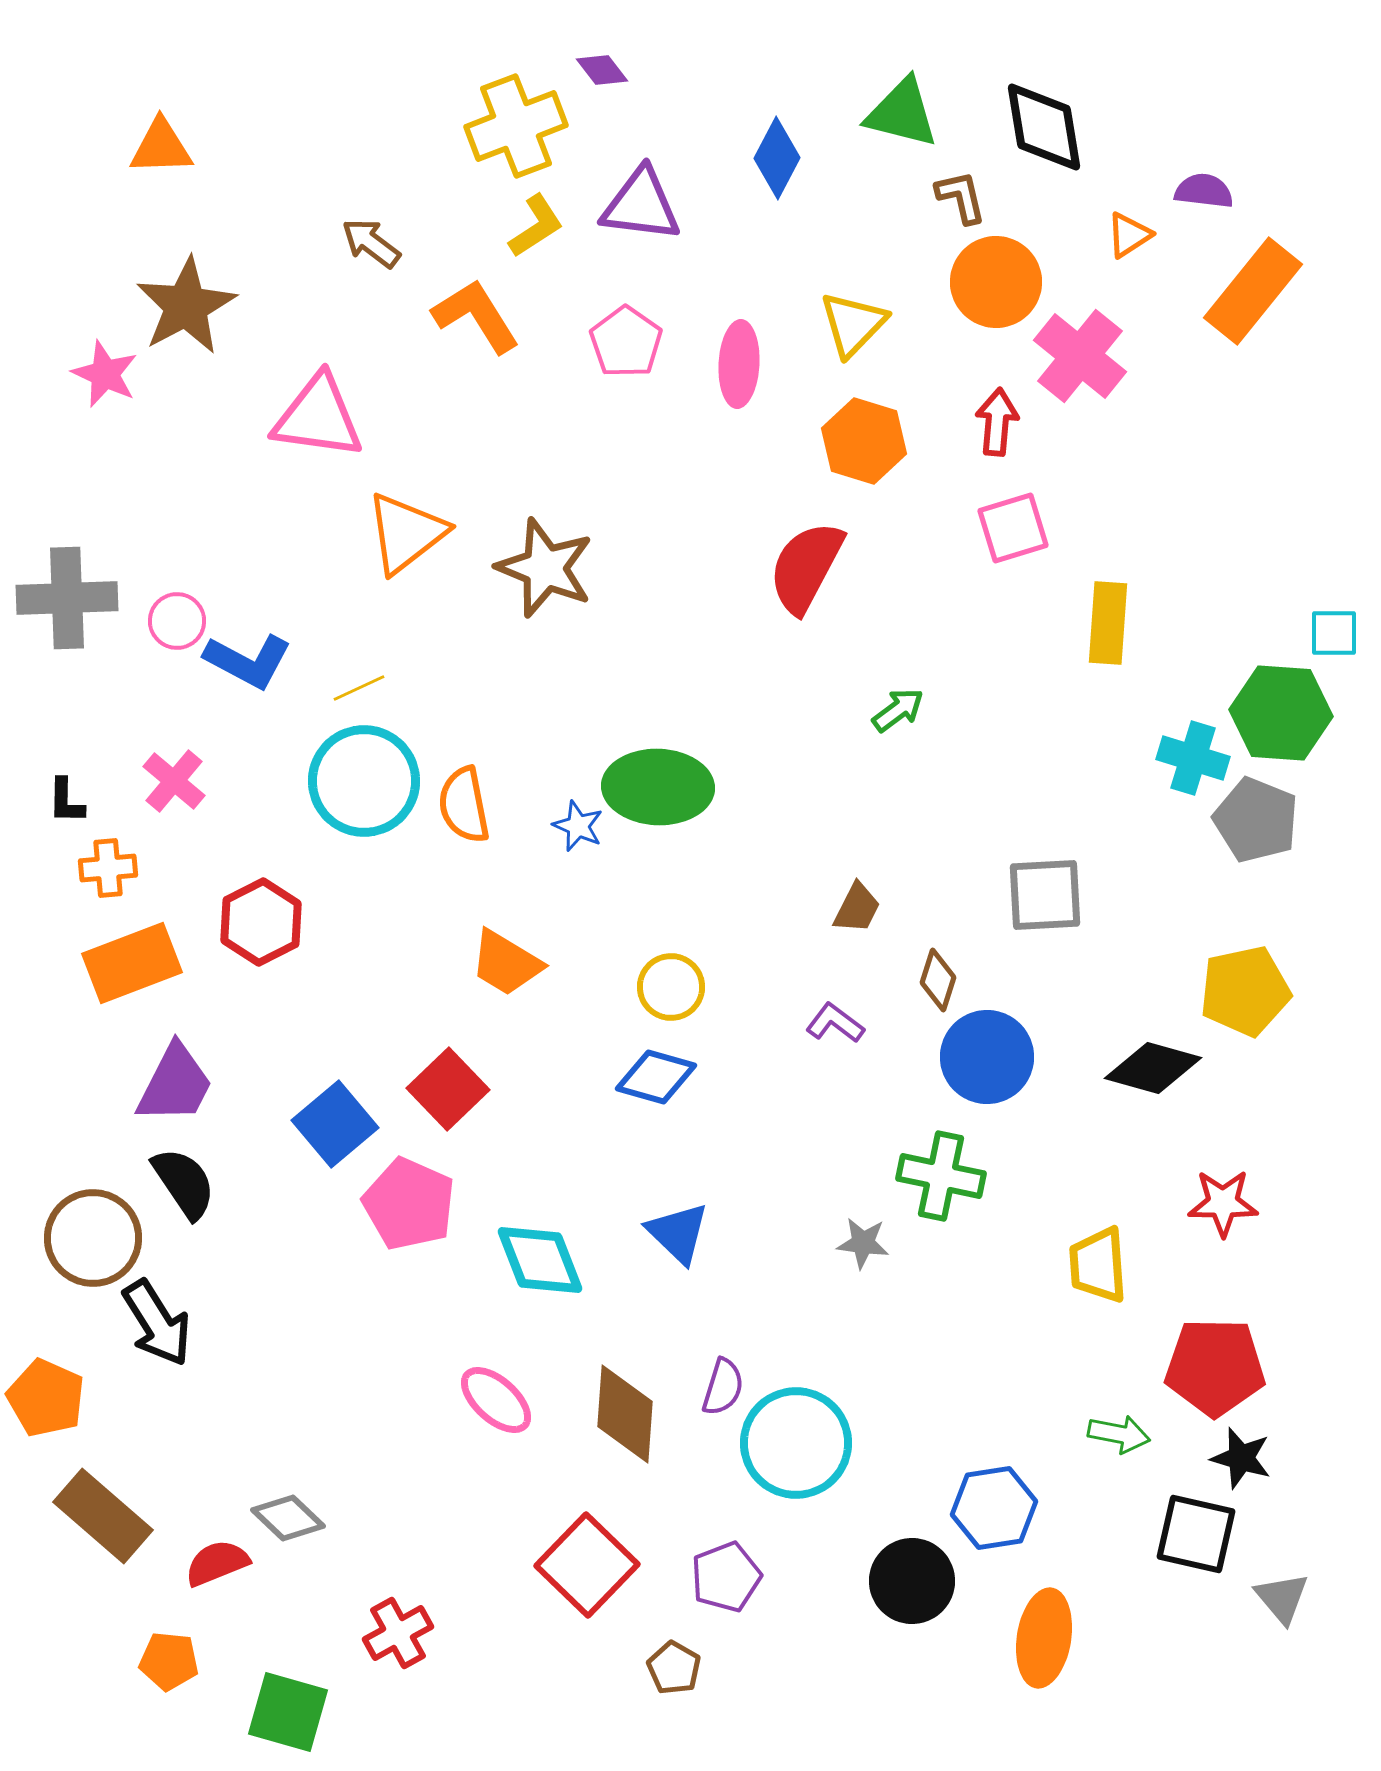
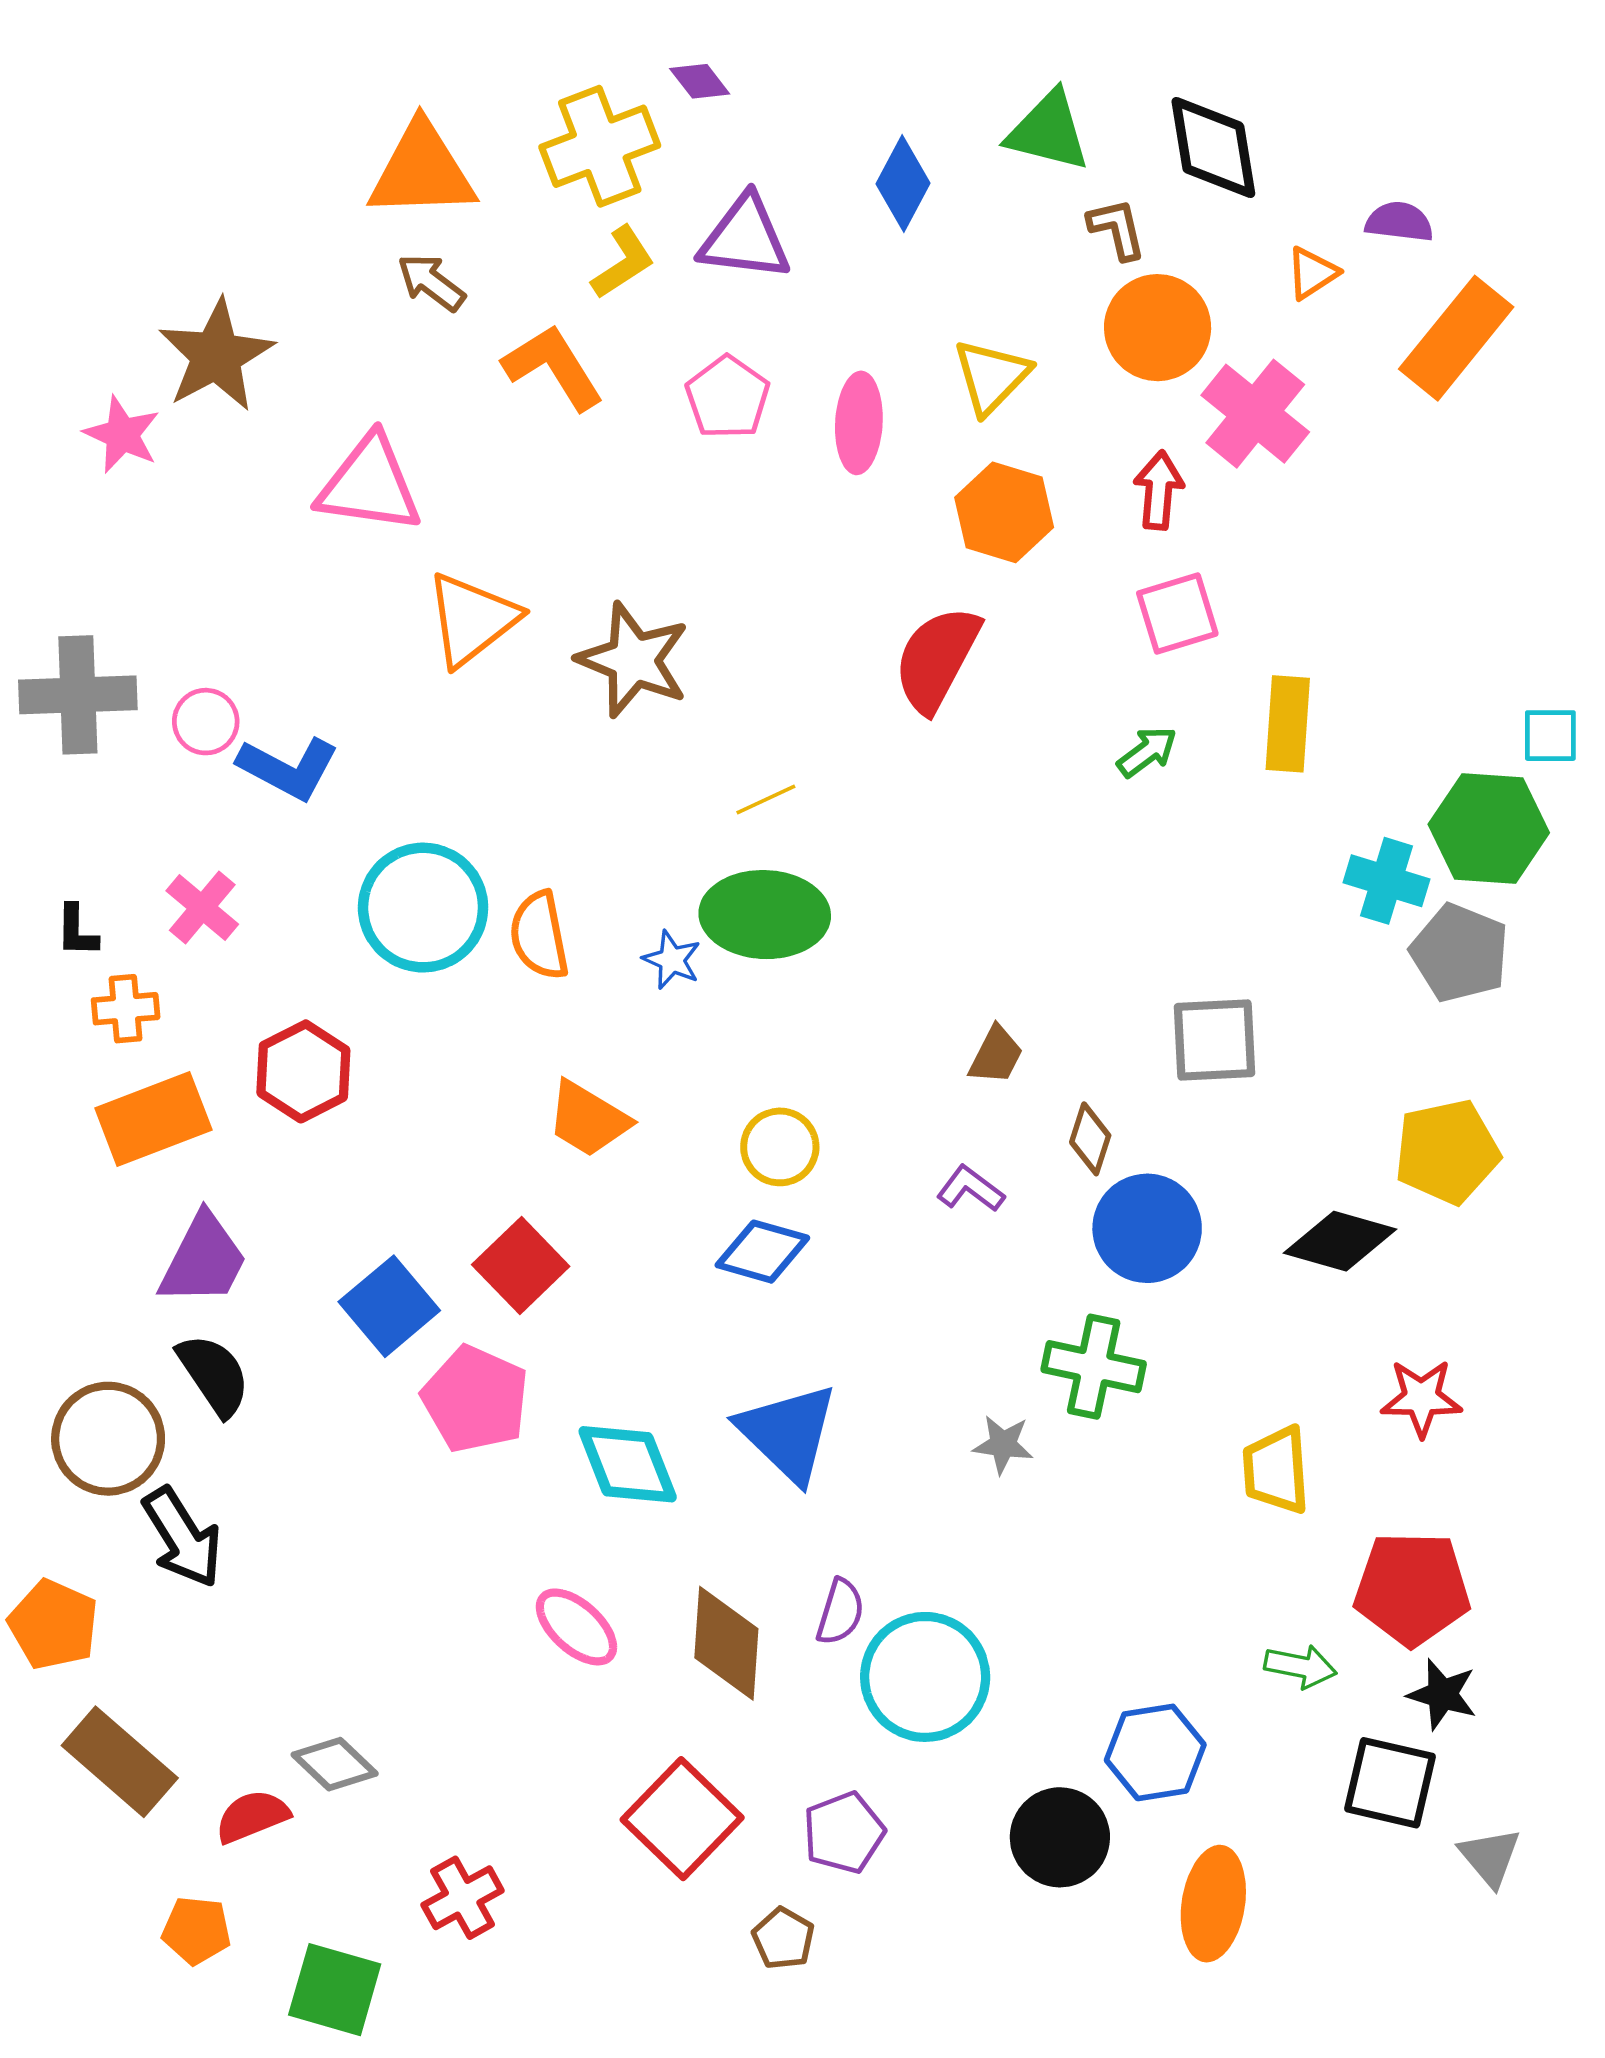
orange triangle: (161, 147) -> (422, 171), moved, size x1.5
yellow line: (359, 688) -> (766, 799), moved
green arrow: (898, 710) -> (1147, 752), moved
blue triangle: (678, 1233) -> (788, 1433), size x1.4

